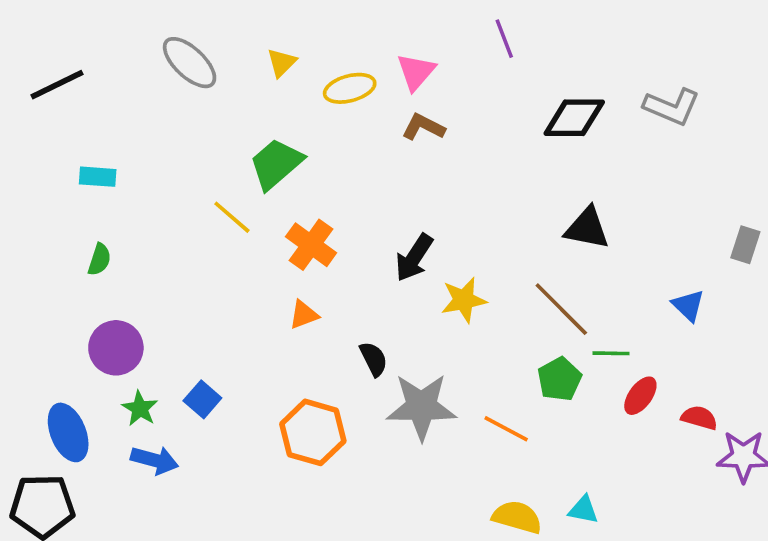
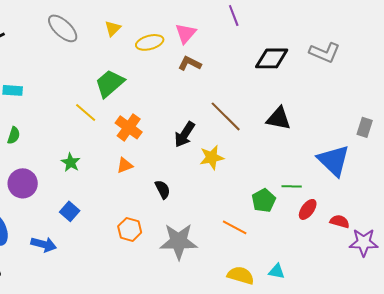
blue triangle: (688, 305) -> (334, 160), size x1.8
brown line: (561, 309) -> (226, 116), moved
gray star: (421, 407) -> (179, 241), moved
green star: (140, 409) -> (71, 162), moved
orange hexagon: (313, 432) -> (130, 229), size x0.7

